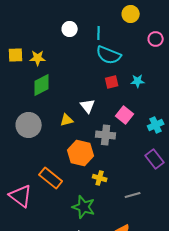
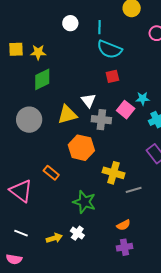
cyan star: (138, 81) -> (143, 98), moved
yellow triangle: (67, 120) -> (67, 115), size x1.5
gray cross: (106, 135) -> (101, 120), moved
orange rectangle: (51, 178) -> (51, 173), size x0.7
yellow cross: (100, 178) -> (113, 173), moved, size x1.5

